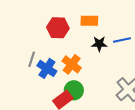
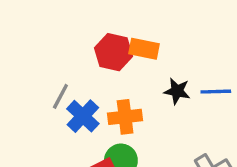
orange rectangle: (89, 21) -> (144, 49), moved
orange cross: (72, 64) -> (125, 117), turned 36

